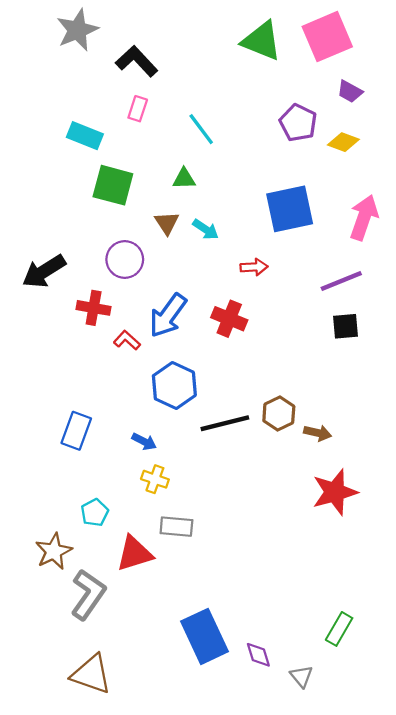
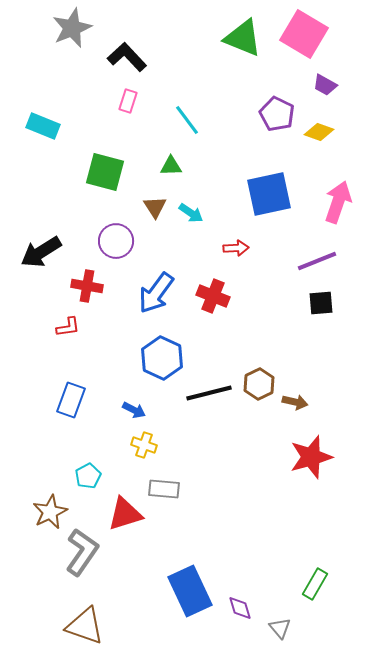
pink square: (327, 37) -> (304, 34), turned -36
cyan rectangle: (85, 136) -> (43, 126), moved
red L-shape: (127, 340) -> (68, 327), moved, turned 130

